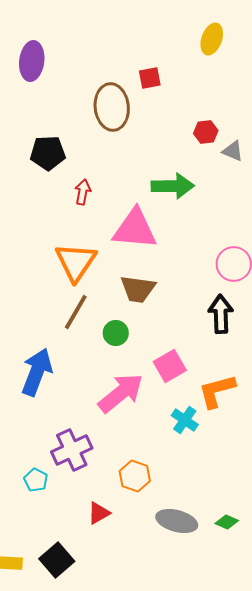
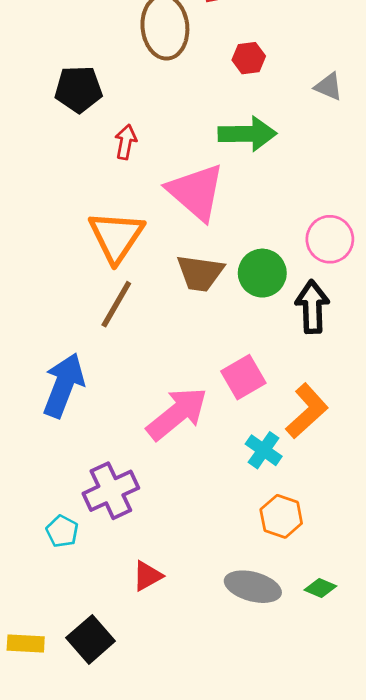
red hexagon: (206, 132) -> (249, 58), moved
pink triangle: (135, 229) -> (196, 192), turned 36
green circle: (116, 333) -> (262, 273), moved, size x1.4
orange L-shape: (217, 391) -> (307, 411), turned 153
orange hexagon: (135, 476) -> (281, 516), moved

